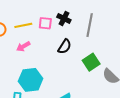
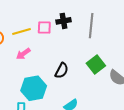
black cross: (64, 18) -> (64, 21), turned -32
black semicircle: (65, 47) -> (62, 71), moved

